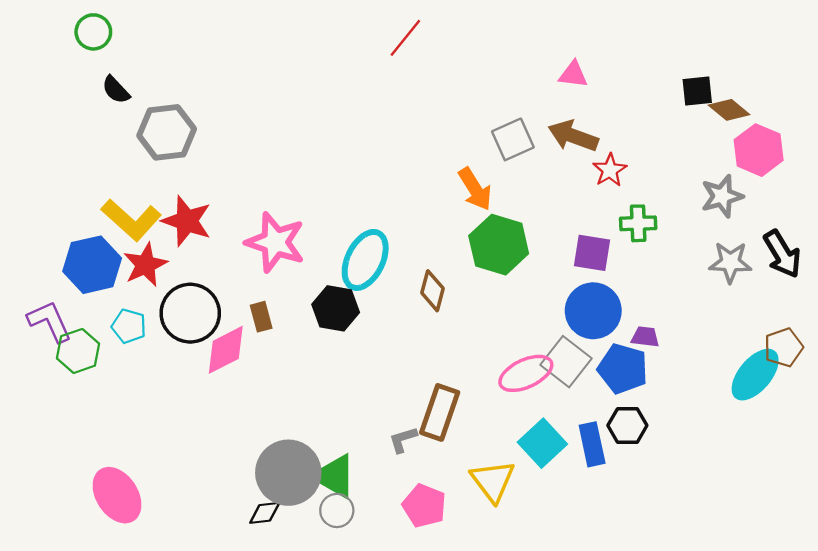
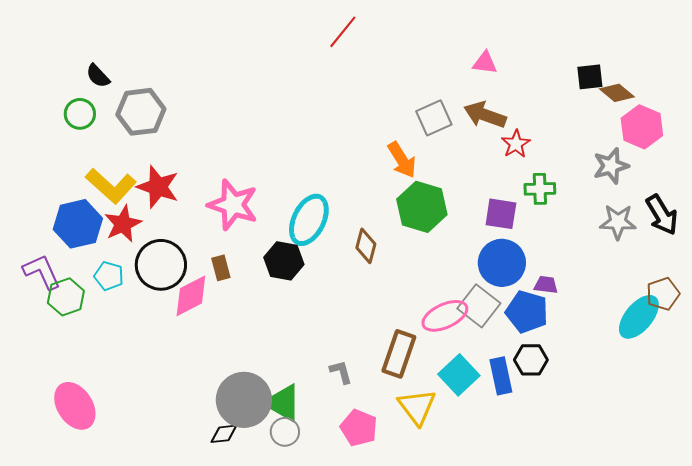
green circle: (93, 32) -> (80, 114), moved
brown rectangle: (440, 412) -> (399, 354), moved
gray L-shape: (403, 440) -> (341, 372), turned 92
pink ellipse: (117, 495) -> (75, 406), moved

